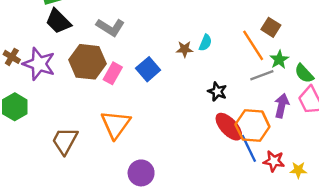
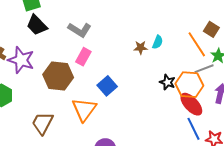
brown hexagon: (88, 62) -> (58, 76), moved
blue square: (148, 69) -> (107, 86), moved
pink rectangle: (113, 73) -> (83, 57), moved
orange hexagon: (252, 126) -> (189, 85), moved
red ellipse: (229, 127) -> (191, 104), moved

